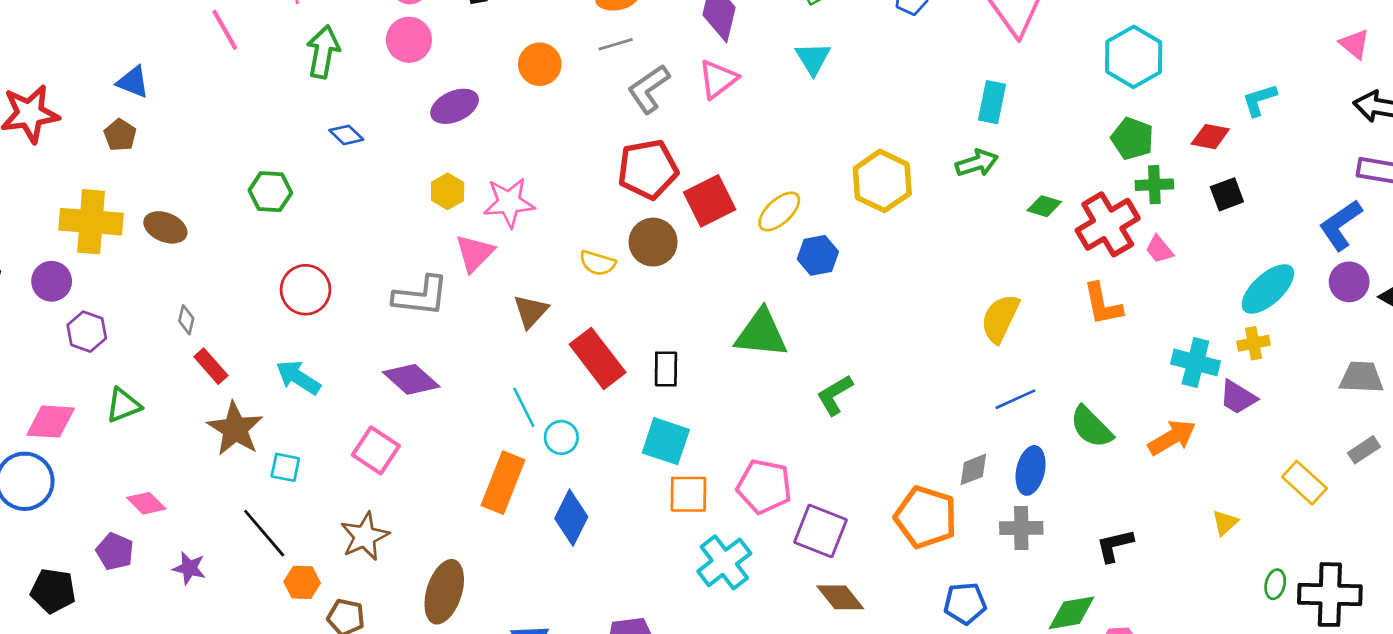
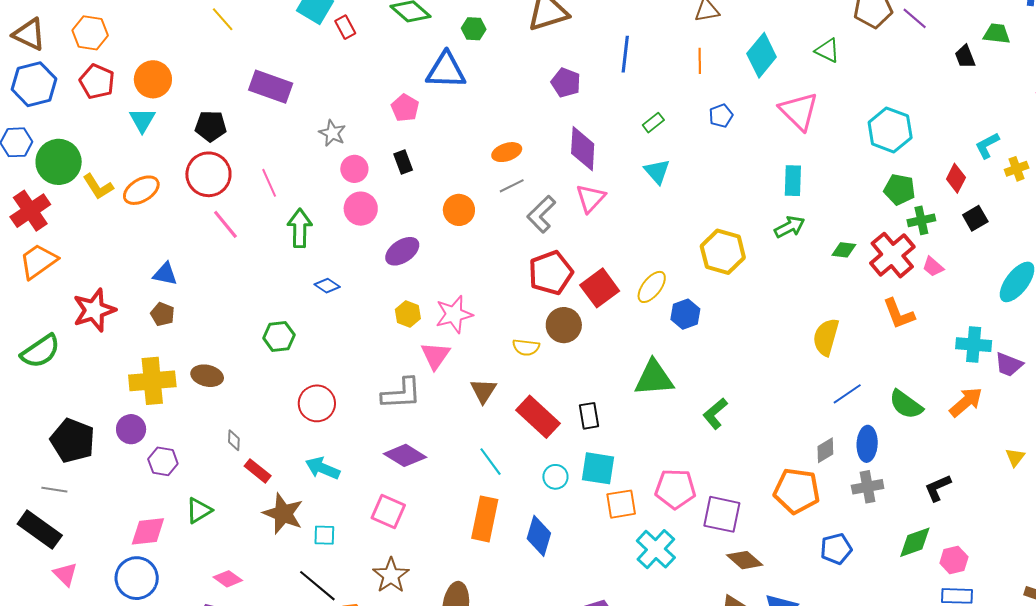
red diamond: (1210, 137) -> (956, 178), turned -64
yellow cross: (1254, 343) -> (1017, 169), moved
cyan circle: (561, 437) -> (555, 477), moved

